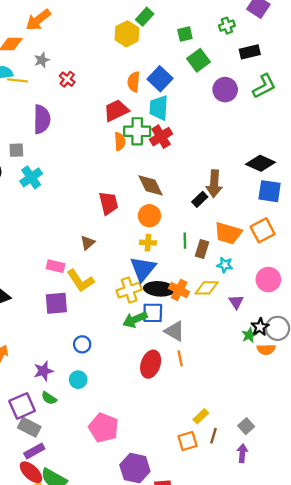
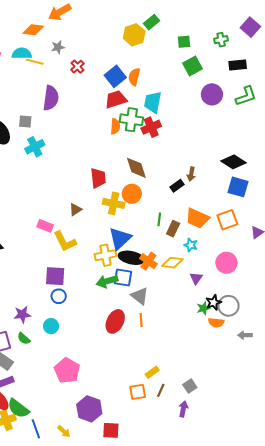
blue square: (160, 79) -> (115, 76), moved
brown arrow: (214, 184) -> (191, 174), size x0.6
yellow cross: (148, 243) -> (114, 203), moved, size x1.5
purple square: (56, 303) -> (55, 276), moved

